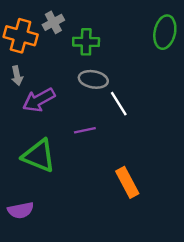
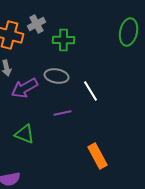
gray ellipse: (93, 79) -> (57, 76), moved
green triangle: (39, 156) -> (25, 134), size x0.7

